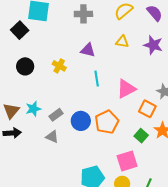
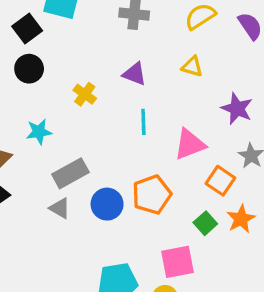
purple star: (153, 45) -> (237, 109), moved
black circle: (25, 66) -> (29, 69), moved
cyan star: (33, 109) -> (39, 132), moved
gray rectangle: (56, 115) -> (70, 173), size x1.5
blue circle: (81, 121) -> (107, 204), moved

